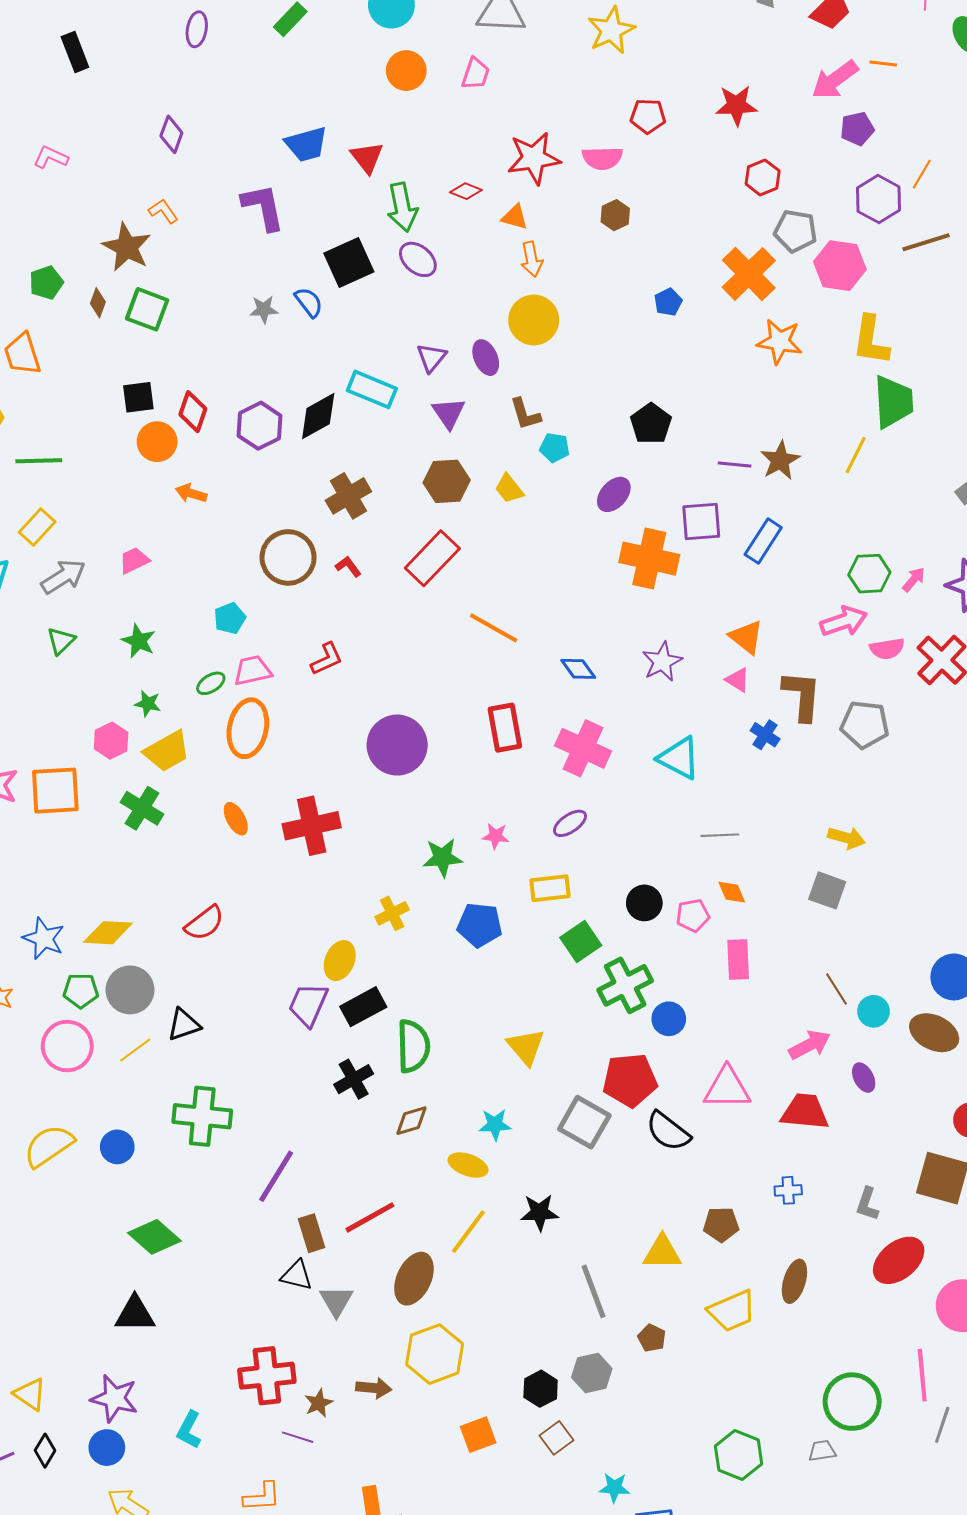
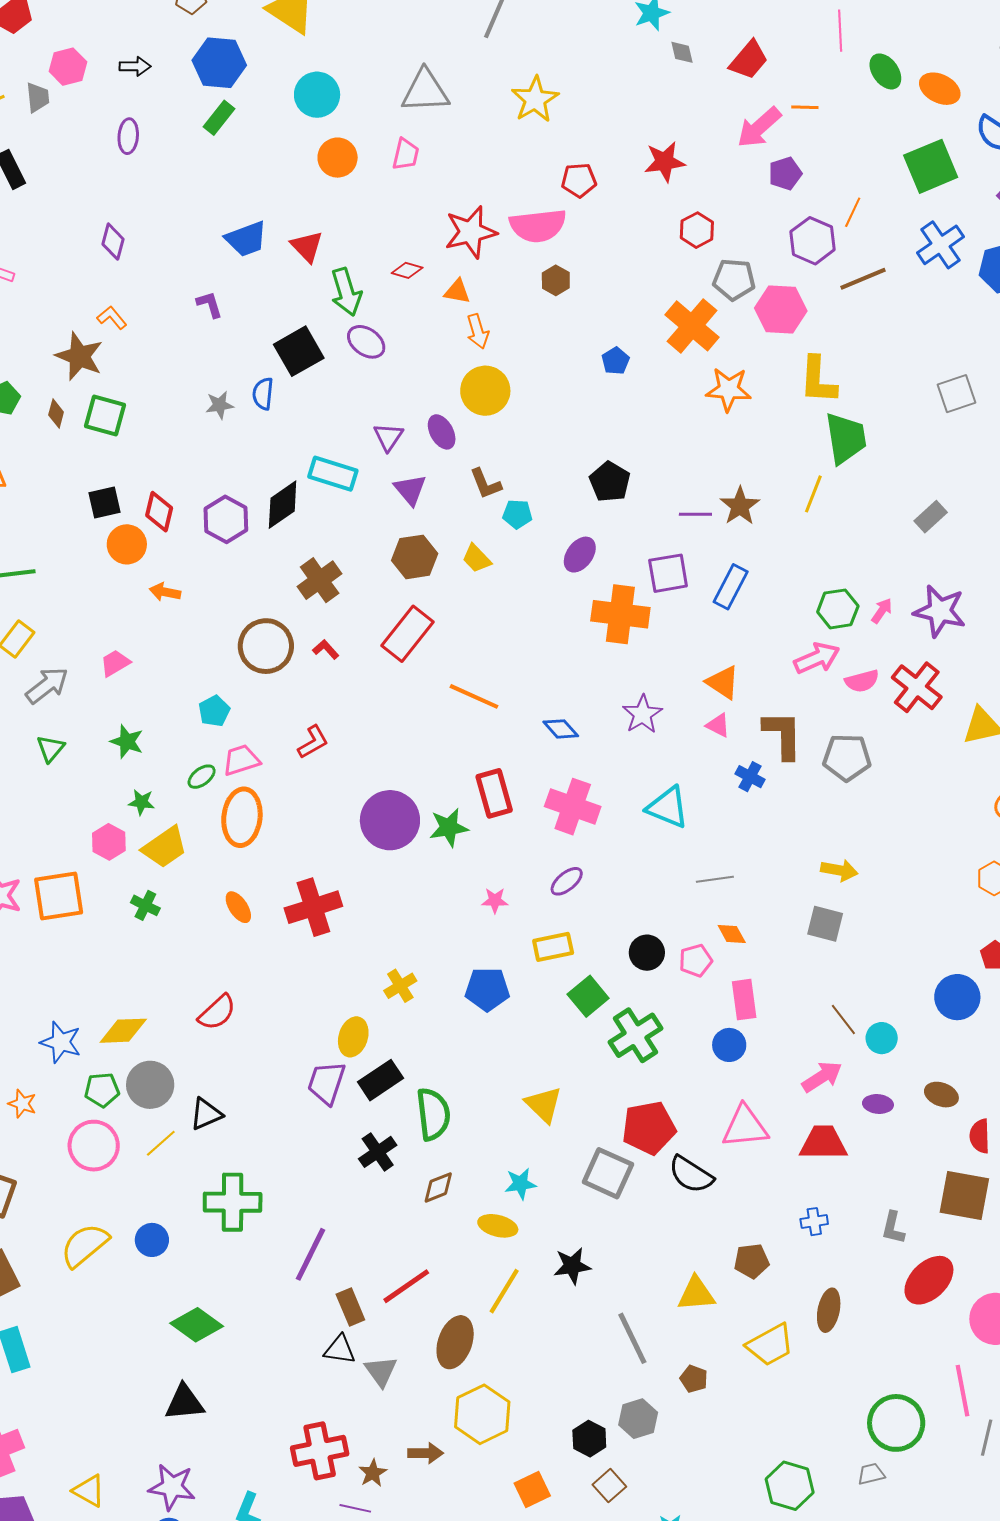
pink semicircle: (602, 158) -> (538, 226), size x1.4
purple L-shape: (263, 207) -> (210, 305), size x0.6
blue semicircle: (309, 302) -> (263, 394), turned -132
green cross: (142, 808) -> (145, 905), size x0.7
green star: (443, 858) -> (449, 828), moved
blue circle: (669, 1019) -> (729, 1045), moved
brown ellipse: (934, 1033) -> (941, 1095), moved, size x0.7
purple ellipse: (864, 1078) -> (878, 1104), turned -52

